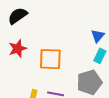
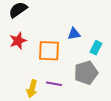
blue triangle: (98, 36) -> (74, 34), moved, turned 40

